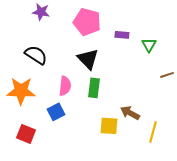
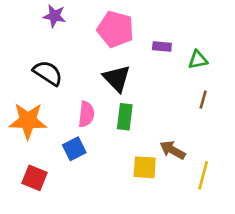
green triangle: (149, 45) -> (198, 60), turned 49
brown line: (167, 75) -> (203, 100), moved, turned -56

